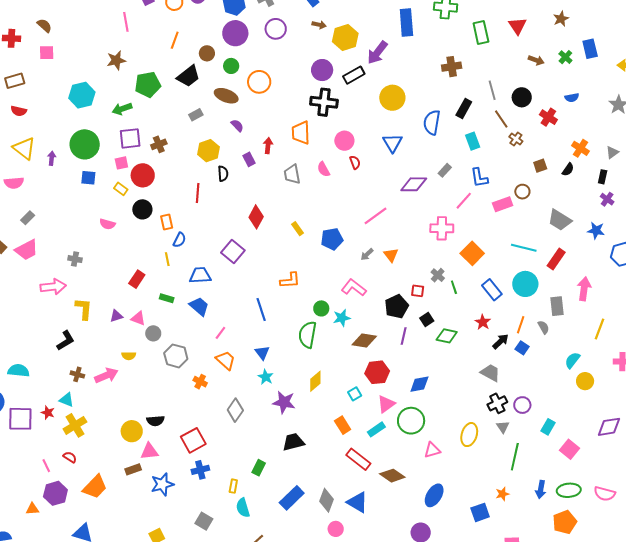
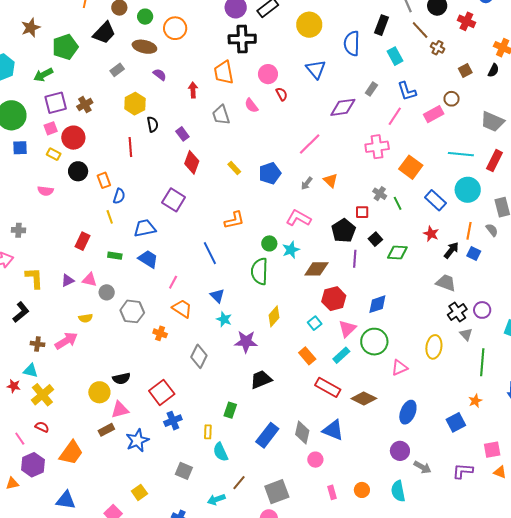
purple rectangle: (249, 159) -> (182, 134), moved

